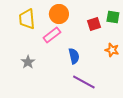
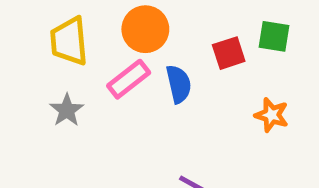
blue semicircle: (74, 56) -> (179, 84), moved
gray star: (28, 62) -> (67, 110), moved

